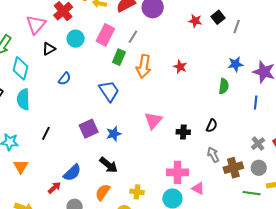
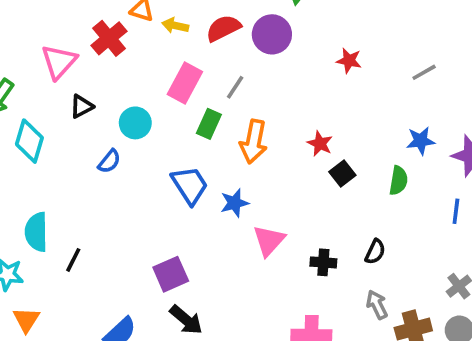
black square: (218, 17) -> (342, 174), moved
gray line: (237, 26) -> (424, 72), turned 40
cyan circle: (76, 39) -> (135, 123), moved
cyan semicircle: (23, 99) -> (36, 232), moved
purple square: (89, 129) -> (171, 274), moved
blue star: (114, 134) -> (234, 203), moved

